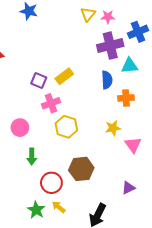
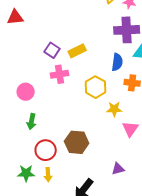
yellow hexagon: (66, 127) -> (95, 87), moved
yellow arrow: (59, 207) -> (48, 175), turned -144
green star: (36, 210) -> (26, 173), turned 30

